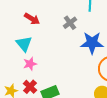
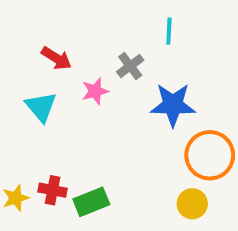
pink star: (30, 64) -> (95, 91), moved
red cross: (30, 87) -> (53, 190), turned -32

